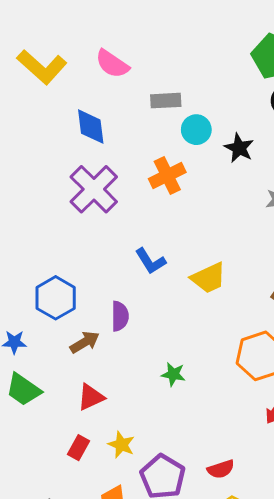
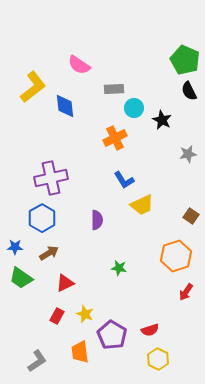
yellow L-shape: (42, 67) -> (33, 87), moved, turned -80
purple cross: (94, 189) -> (51, 178), moved, turned 32
blue L-shape: (150, 261) -> (124, 180), moved
purple semicircle: (120, 316) -> (97, 220), moved
brown arrow: (85, 342) -> (49, 253), moved

